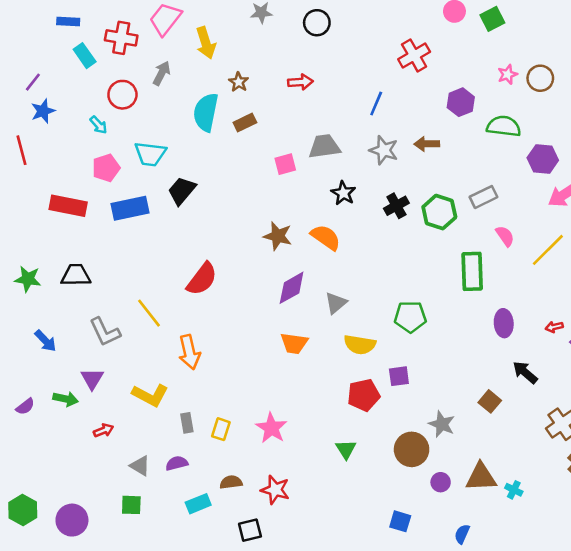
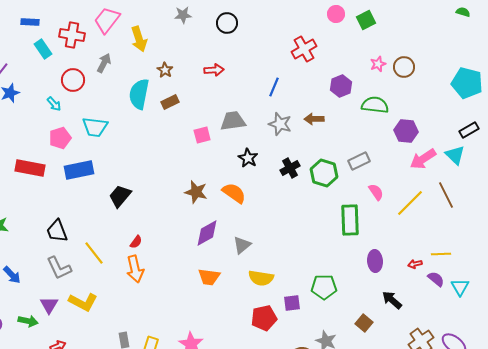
black trapezoid: (182, 191) -> (120, 196), moved
black trapezoid: (76, 275) -> (57, 231), moved, turned -110
red semicircle: (202, 279) -> (136, 242), moved, size x0.5
green pentagon: (410, 317) -> (324, 287), moved
orange arrow: (189, 352) -> (135, 269), moved
yellow L-shape: (150, 395) -> (83, 302), moved

